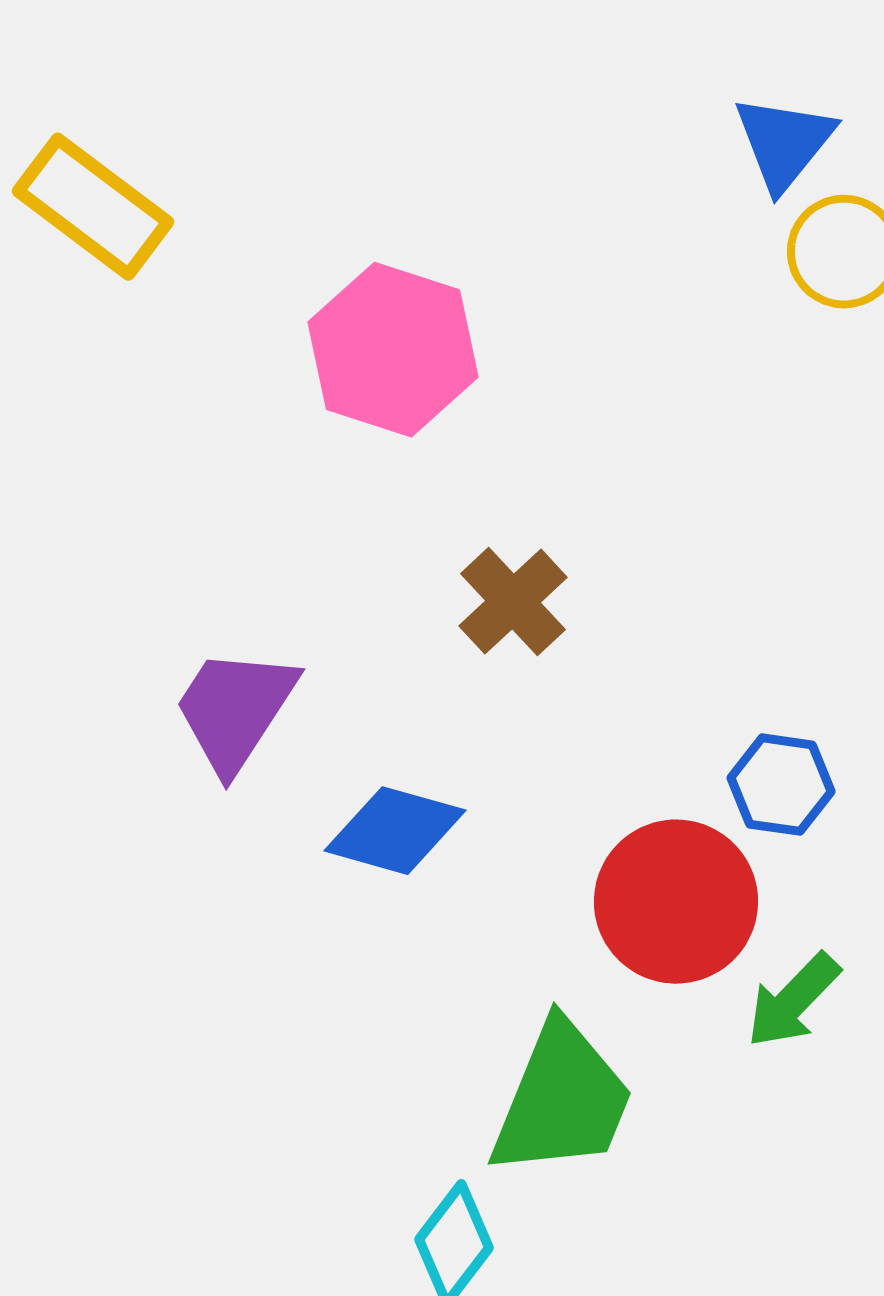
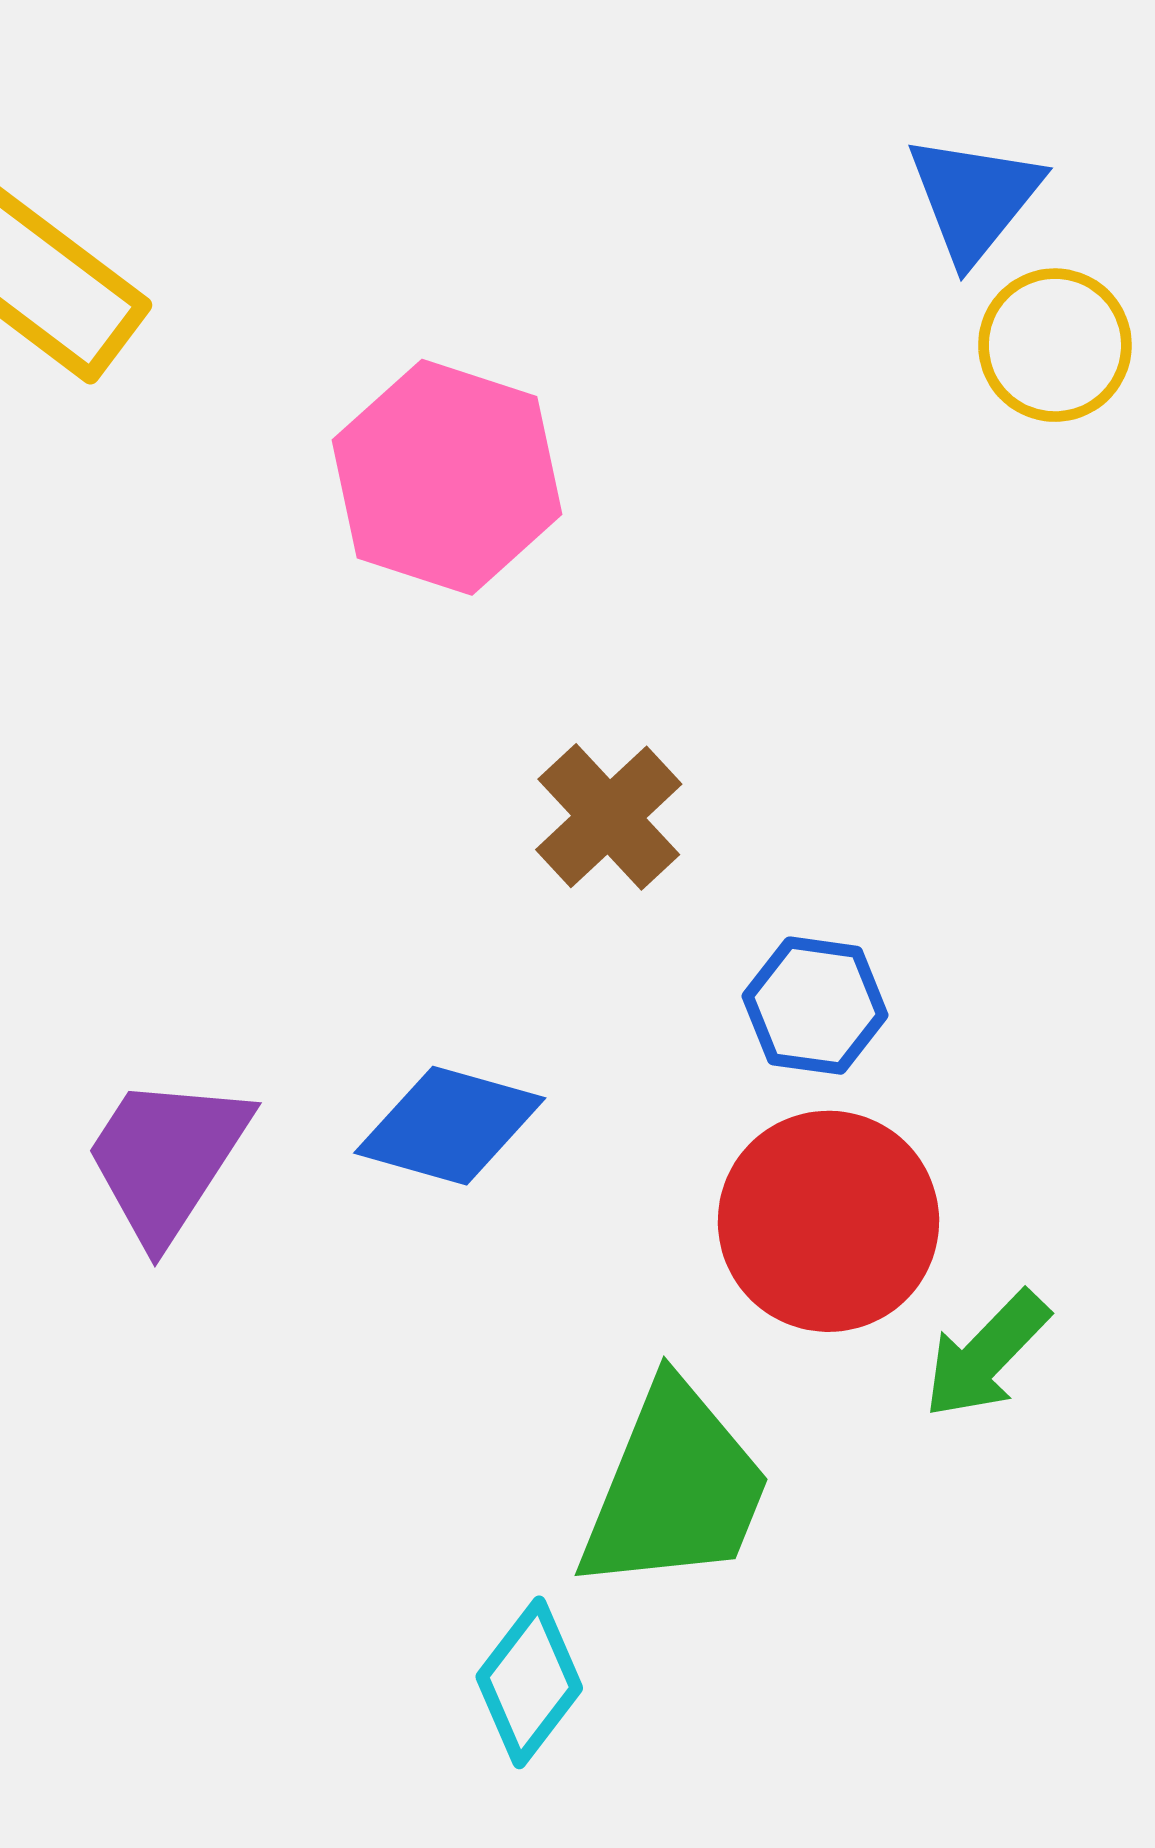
purple trapezoid: (235, 710) -> (167, 1158), moved
blue hexagon: (781, 785) -> (815, 1006), moved

